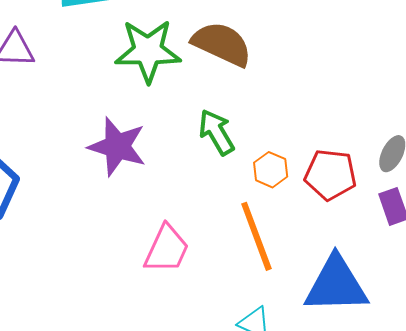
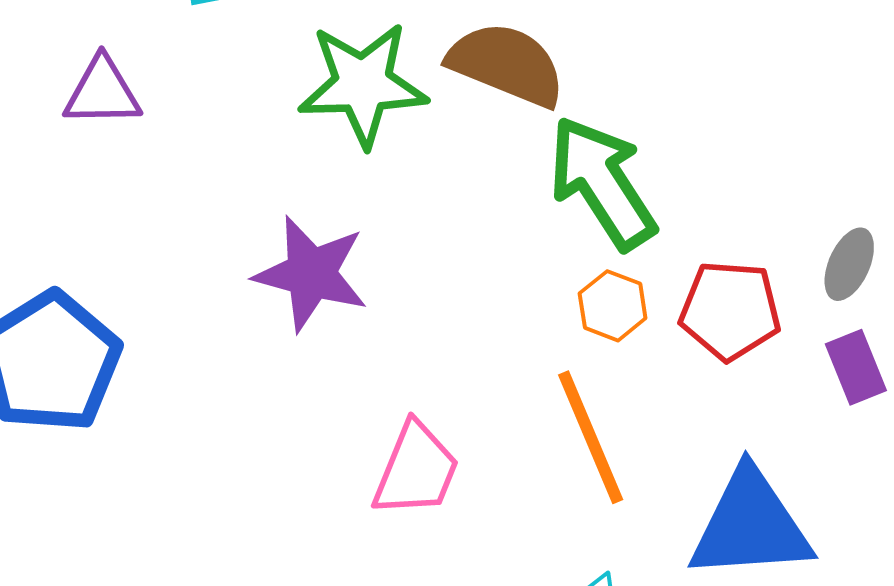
green arrow: (217, 132) -> (602, 183), moved, size x1.5

